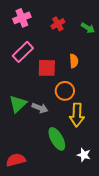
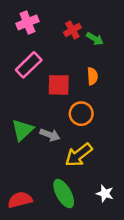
green arrow: (88, 28) -> (95, 39), moved
yellow arrow: (77, 115) -> (79, 155), moved, turned 50
green ellipse: (57, 139) -> (64, 194), moved

